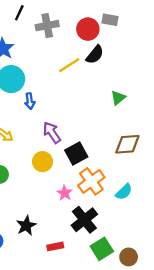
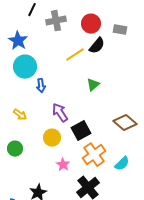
gray rectangle: (110, 20) -> (120, 30), moved
green triangle: (118, 98) -> (93, 85), moved
brown diamond: (127, 144) -> (125, 123), turned 45
pink star: (65, 193) -> (63, 165), moved

